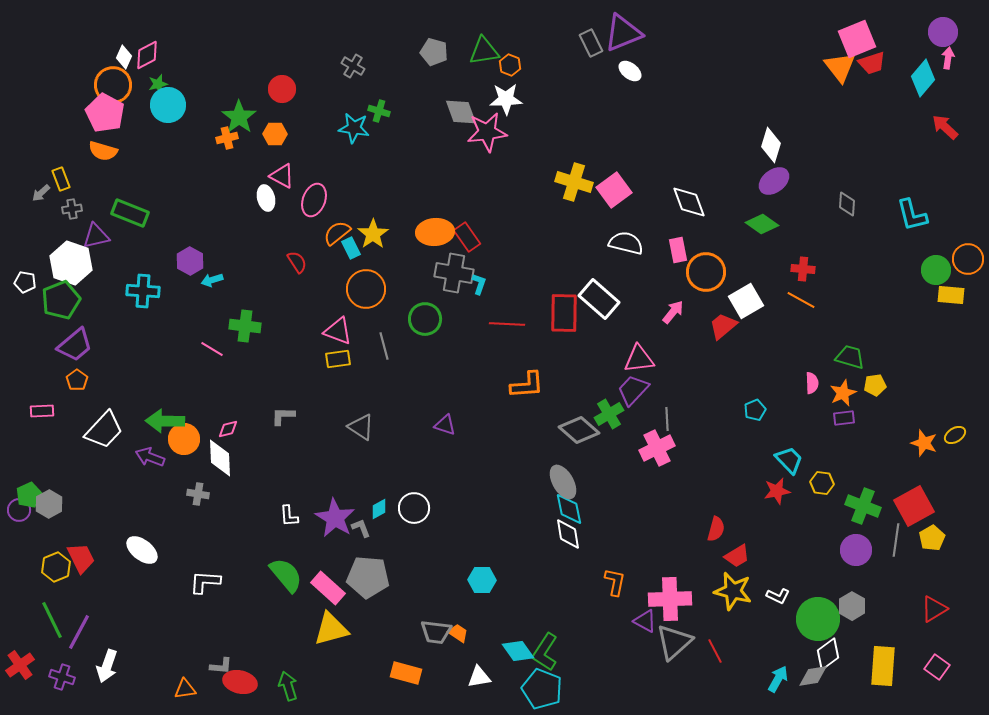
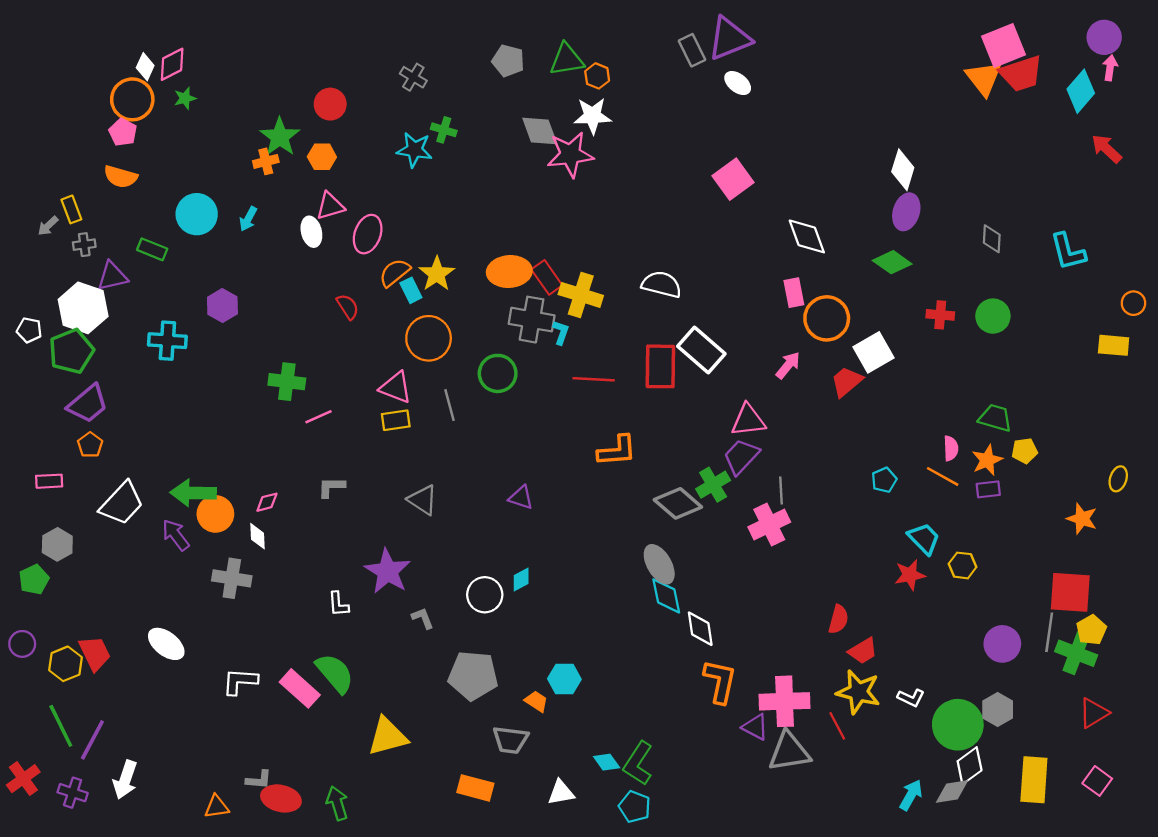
red trapezoid: (872, 63) -> (1021, 74), size x1.4
cyan circle: (168, 105) -> (197, 214), moved
pink pentagon: (105, 113) -> (123, 132), size x0.6
pink triangle: (282, 176) -> (330, 206), turned -44
purple ellipse: (774, 181) -> (906, 212), turned -36
yellow cross: (574, 182) -> (581, 295), moved
pink square: (614, 190) -> (733, 179), moved
green rectangle: (130, 213) -> (152, 249), size x0.7
white semicircle: (626, 243) -> (662, 284), moved
orange circle: (968, 259) -> (1133, 303), size x0.7
green circle: (936, 270) -> (993, 316), moved
cyan arrow: (212, 280) -> (248, 219), moved, turned -45
orange line: (801, 300) -> (943, 476), moved
pink line: (212, 349) -> (318, 417), moved, turned -55
yellow ellipse: (955, 435) -> (1118, 479), moved, turned -40
purple arrow: (150, 457) -> (176, 535), turned 32
white diamond: (220, 458) -> (258, 536), size x0.6
gray cross: (198, 494) -> (232, 578), size x1.5
gray hexagon: (49, 504) -> (57, 544), moved
green cross: (863, 506) -> (1076, 653), moved
red square: (914, 506) -> (1070, 592), turned 33
cyan diamond: (379, 509) -> (521, 580), moved
purple circle: (19, 510) -> (22, 644), moved
purple star: (335, 518) -> (388, 571), moved
white diamond: (568, 534) -> (700, 629), moved
gray pentagon: (368, 577) -> (473, 676), moved
orange L-shape: (615, 582) -> (720, 681), size x1.4
pink rectangle: (328, 588) -> (300, 688), moved
orange trapezoid: (458, 633) -> (536, 701), moved
gray triangle: (674, 642) -> (789, 752), turned 33
cyan diamond: (518, 651) -> (607, 762), size x0.7
red line: (715, 651) -> (837, 726), moved
cyan pentagon: (542, 689) -> (635, 807), size x0.7

